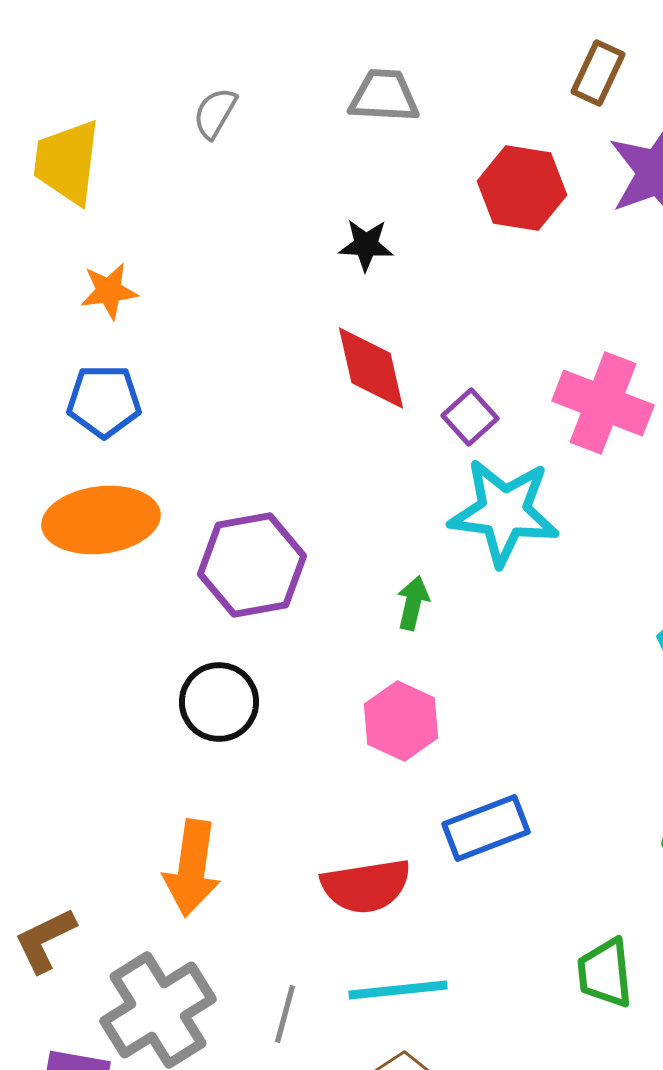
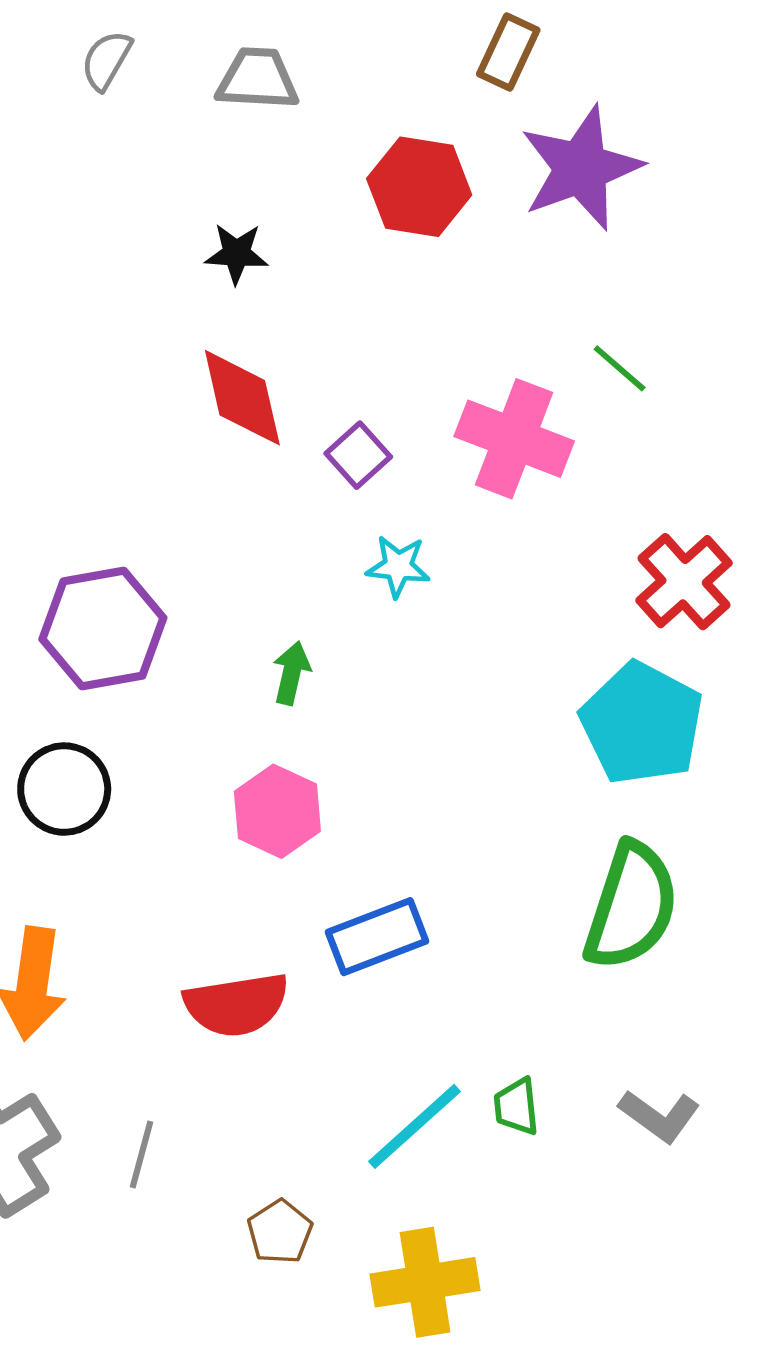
gray semicircle: (215, 113) -> (106, 60), moved
cyan star: (504, 512) -> (398, 566), size x0.5
green trapezoid: (605, 973) -> (516, 1107), size x0.7
cyan line: (398, 990) -> (415, 1126), moved, turned -36

